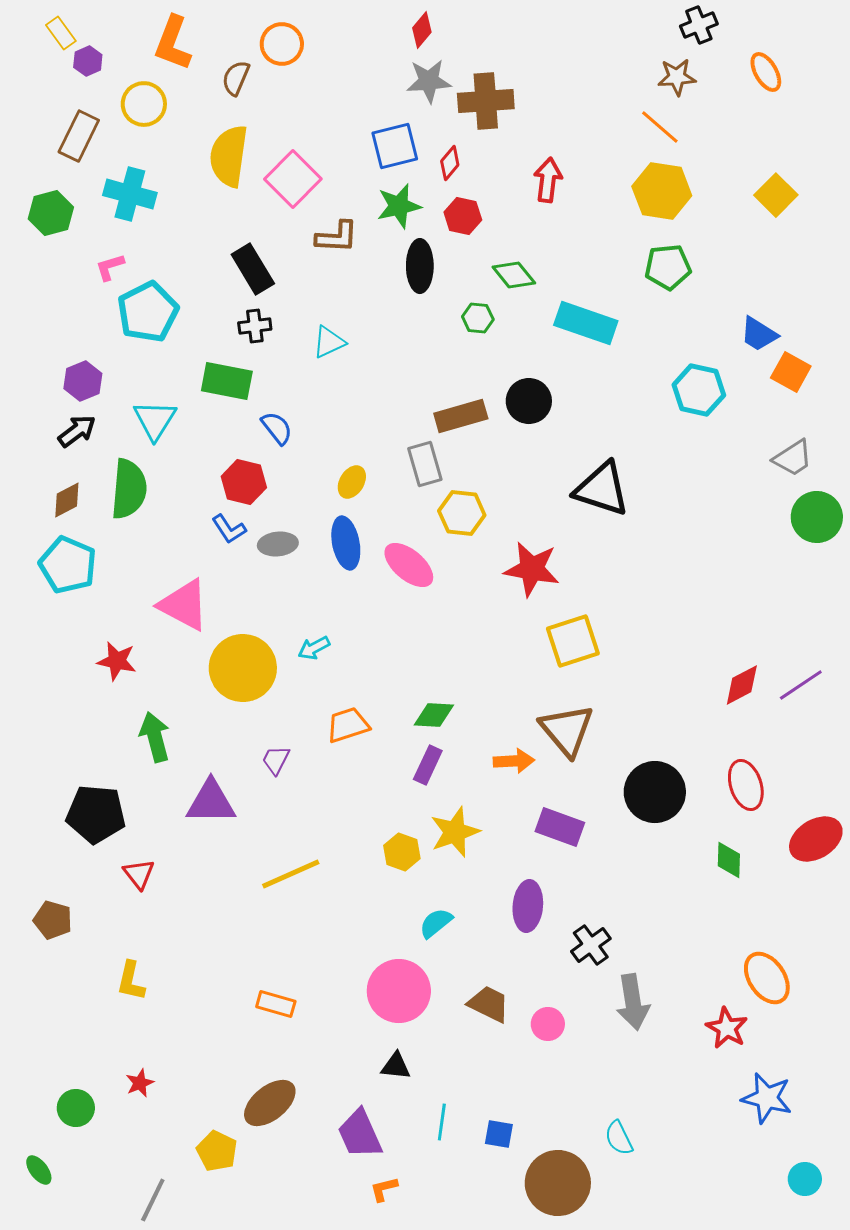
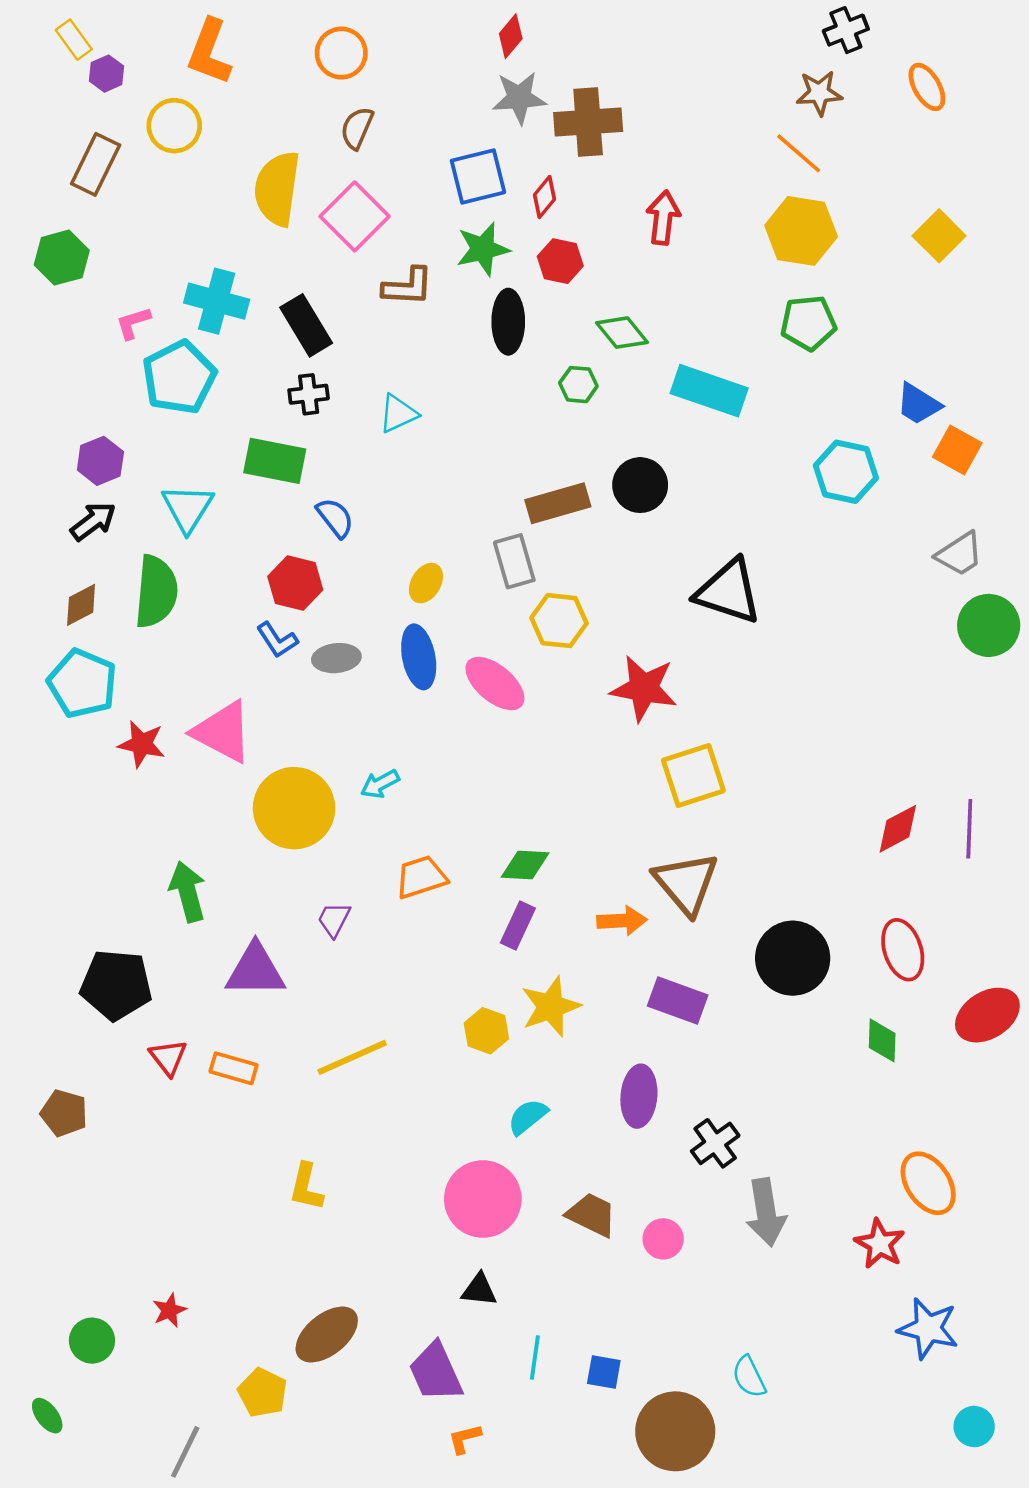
brown semicircle: (236, 78) -> (357, 128), moved
cyan cross: (130, 194) -> (217, 301), moved
red star: (117, 661) -> (142, 744), moved
purple line: (801, 685) -> (969, 829), turned -54
yellow L-shape: (131, 981) -> (306, 1187), moved
orange rectangle: (276, 1004) -> (234, 1068), moved

